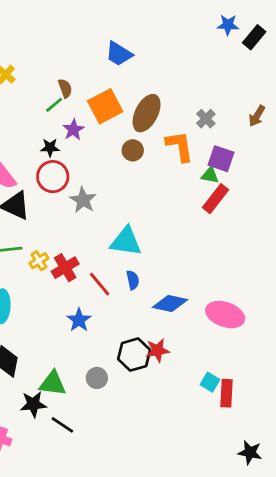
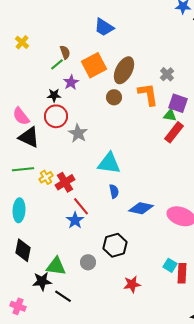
red line: (100, 284) -> (81, 206), moved
red star: (158, 350) -> (132, 284), moved

